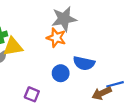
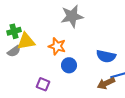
orange star: (56, 38) -> (57, 46), moved
blue semicircle: (84, 63) -> (106, 56), moved

